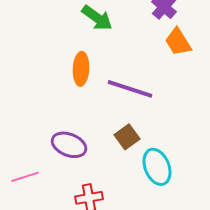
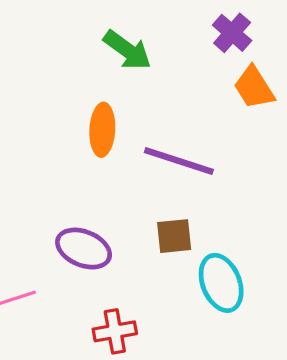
brown square: (127, 137) -> (174, 236), turned 30

